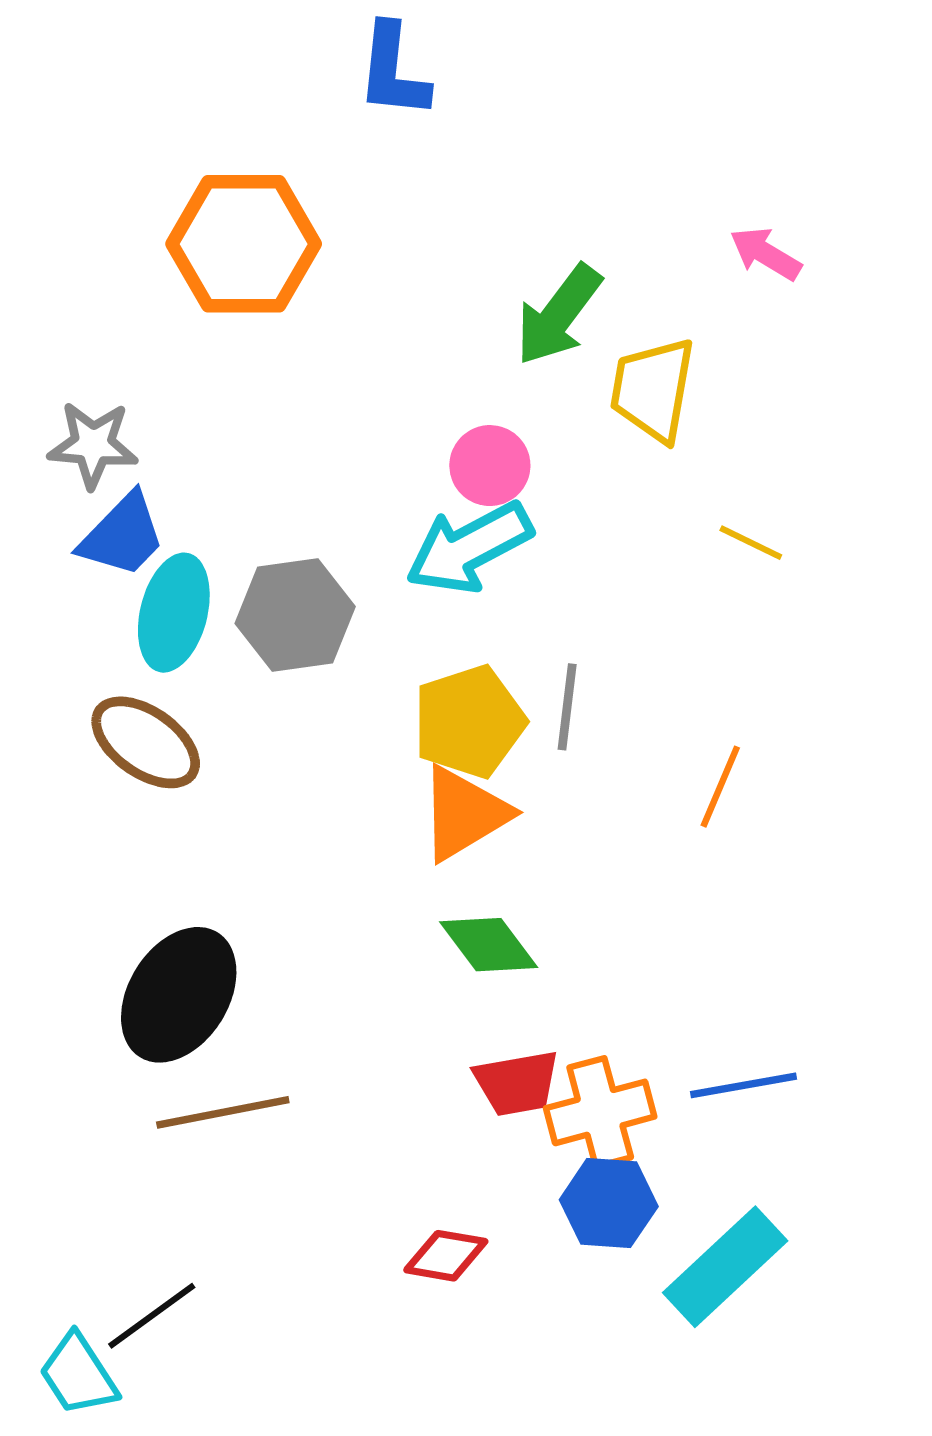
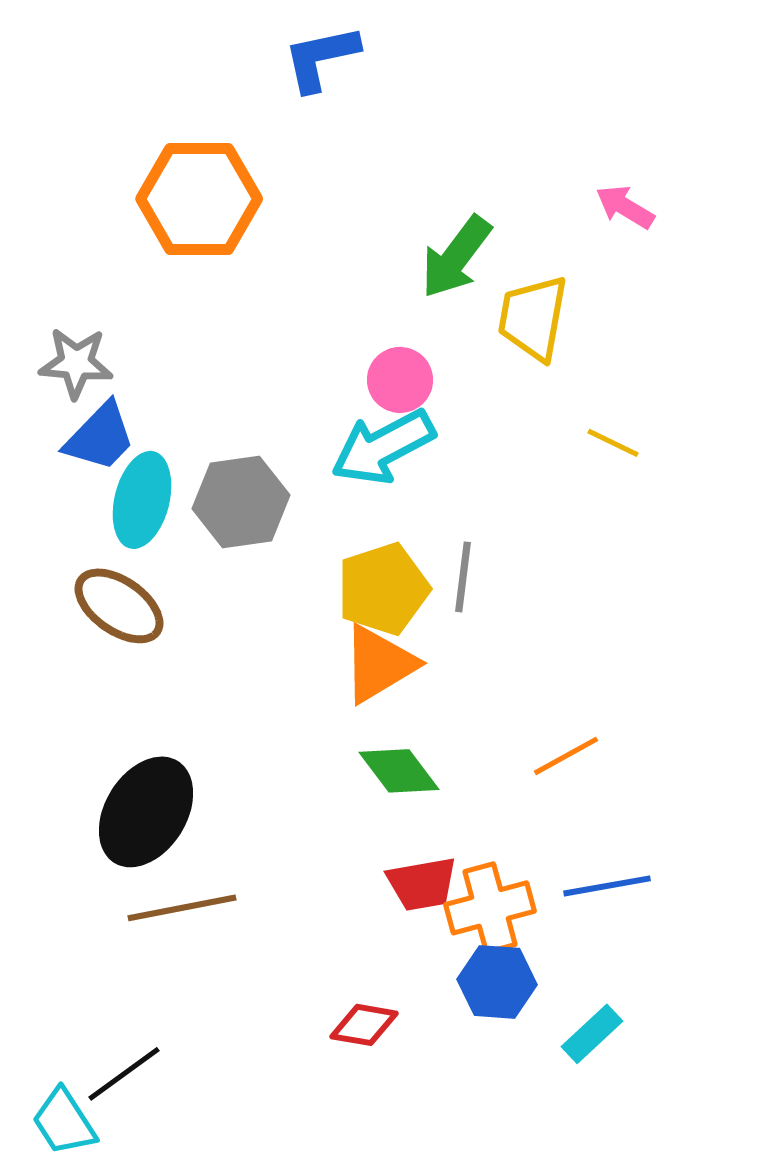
blue L-shape: (393, 71) -> (321, 58), turned 72
orange line: (720, 787) -> (566, 756), moved, turned 38
cyan rectangle: (725, 1267) -> (592, 1034), size x0.6

